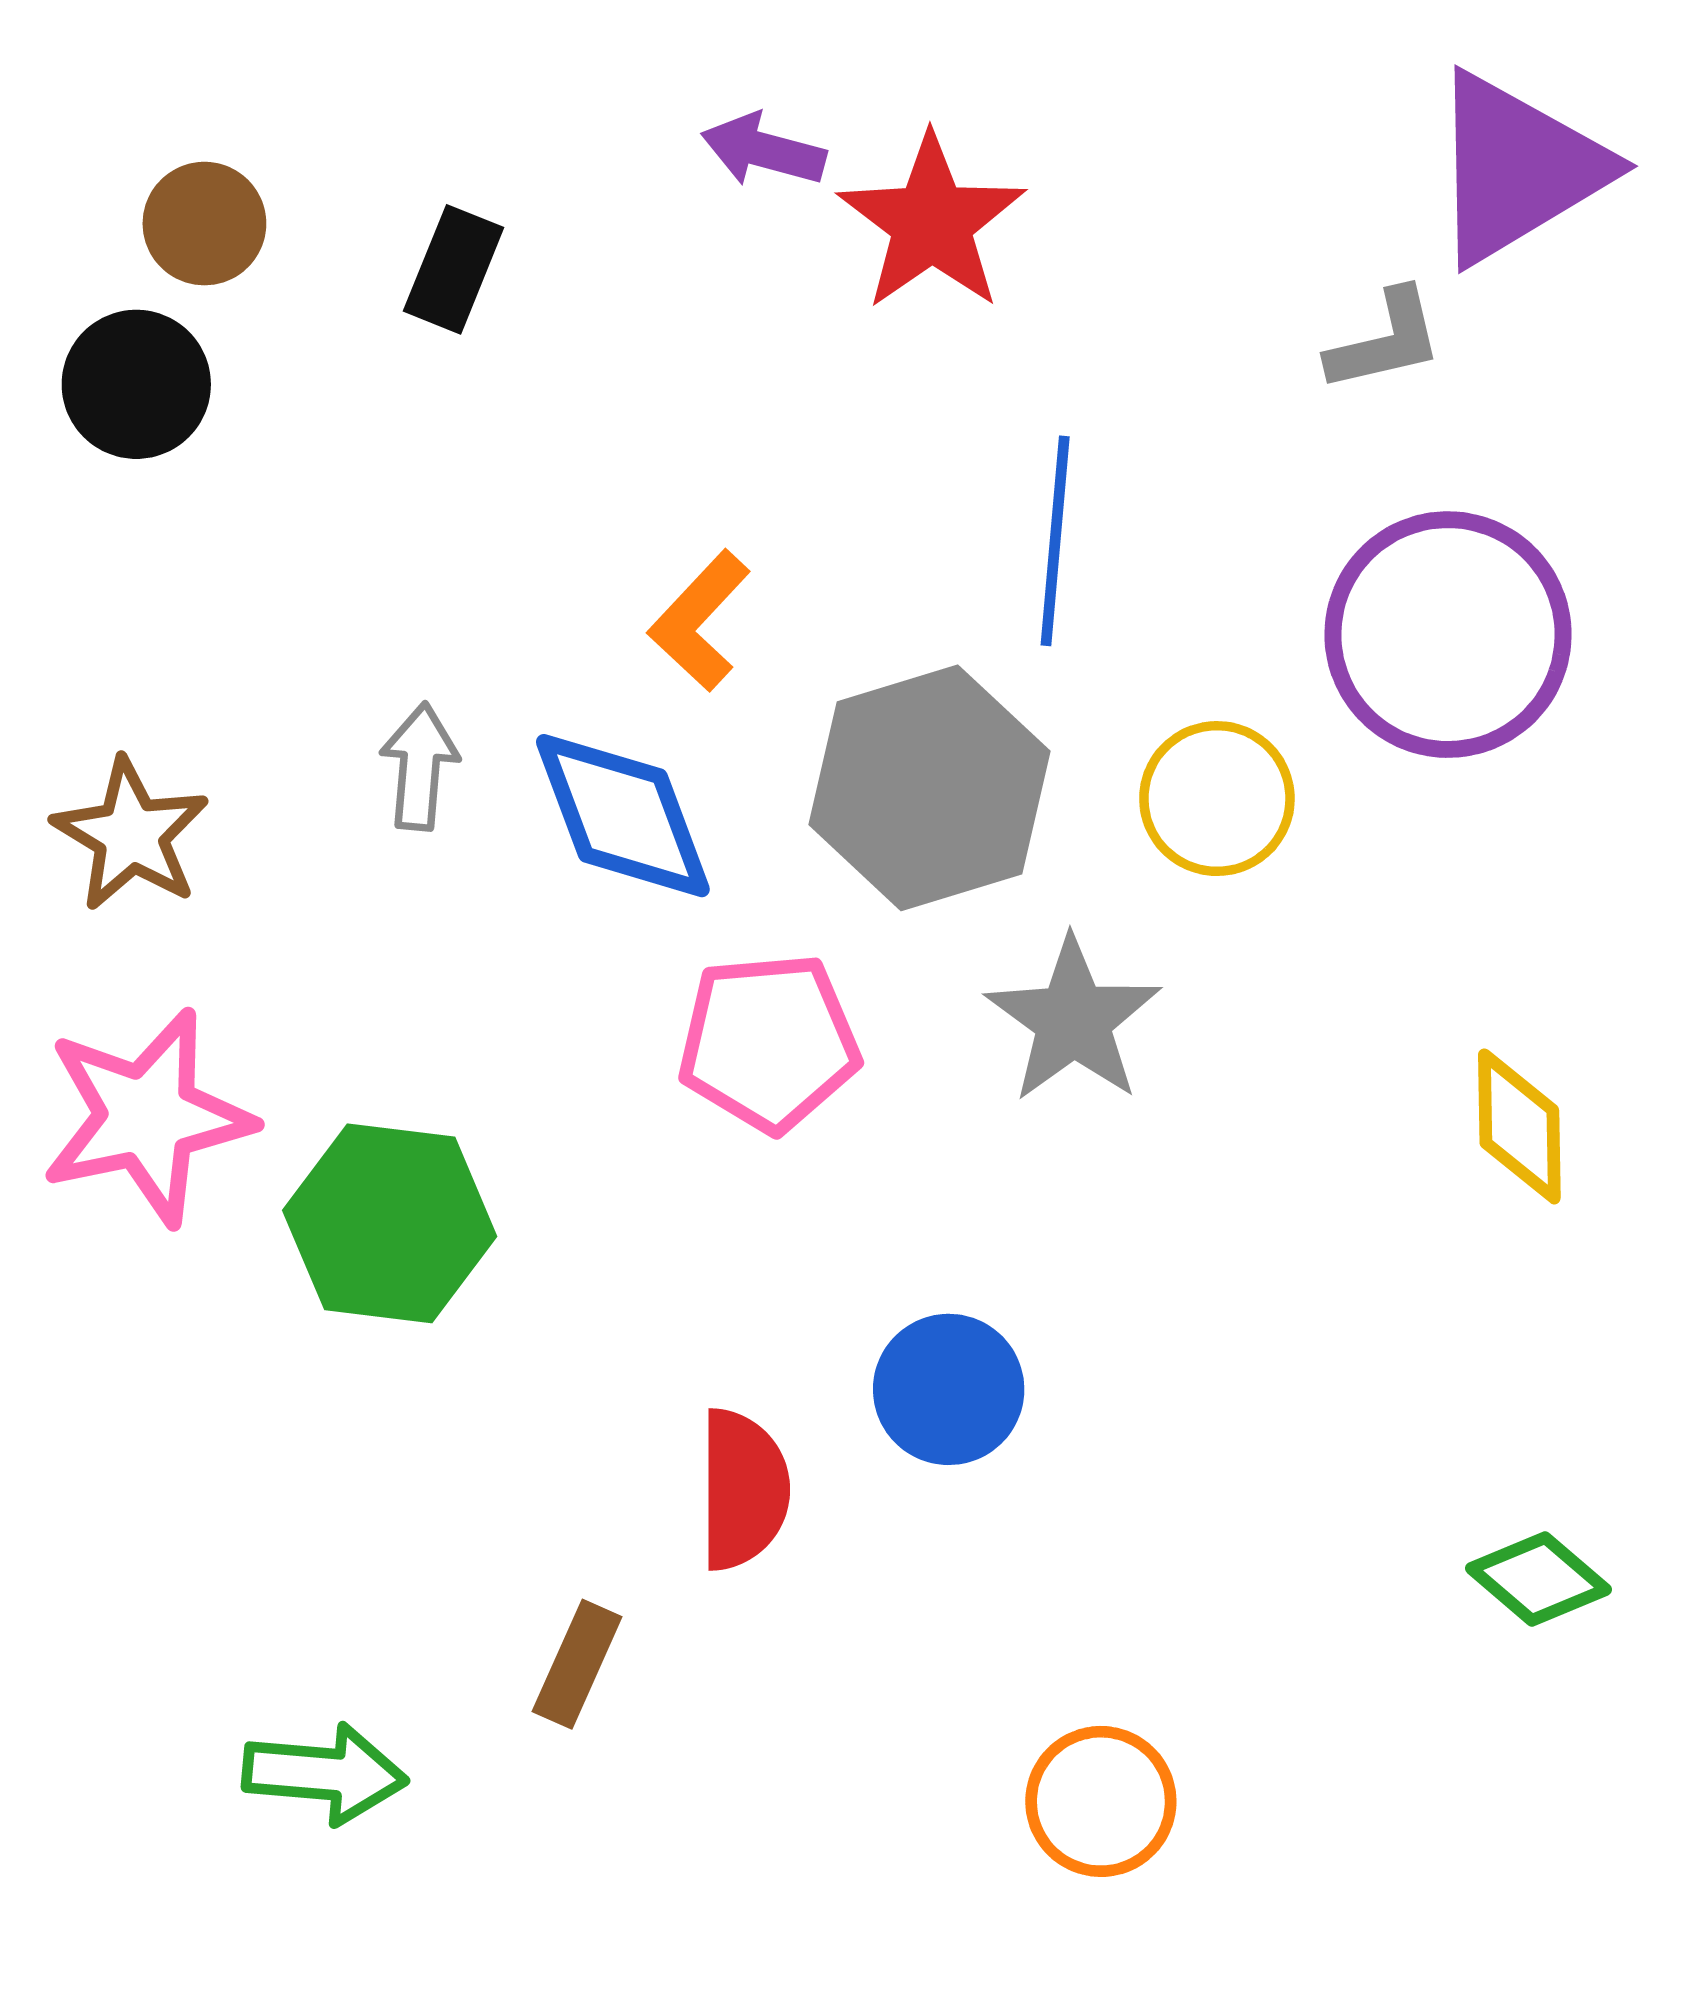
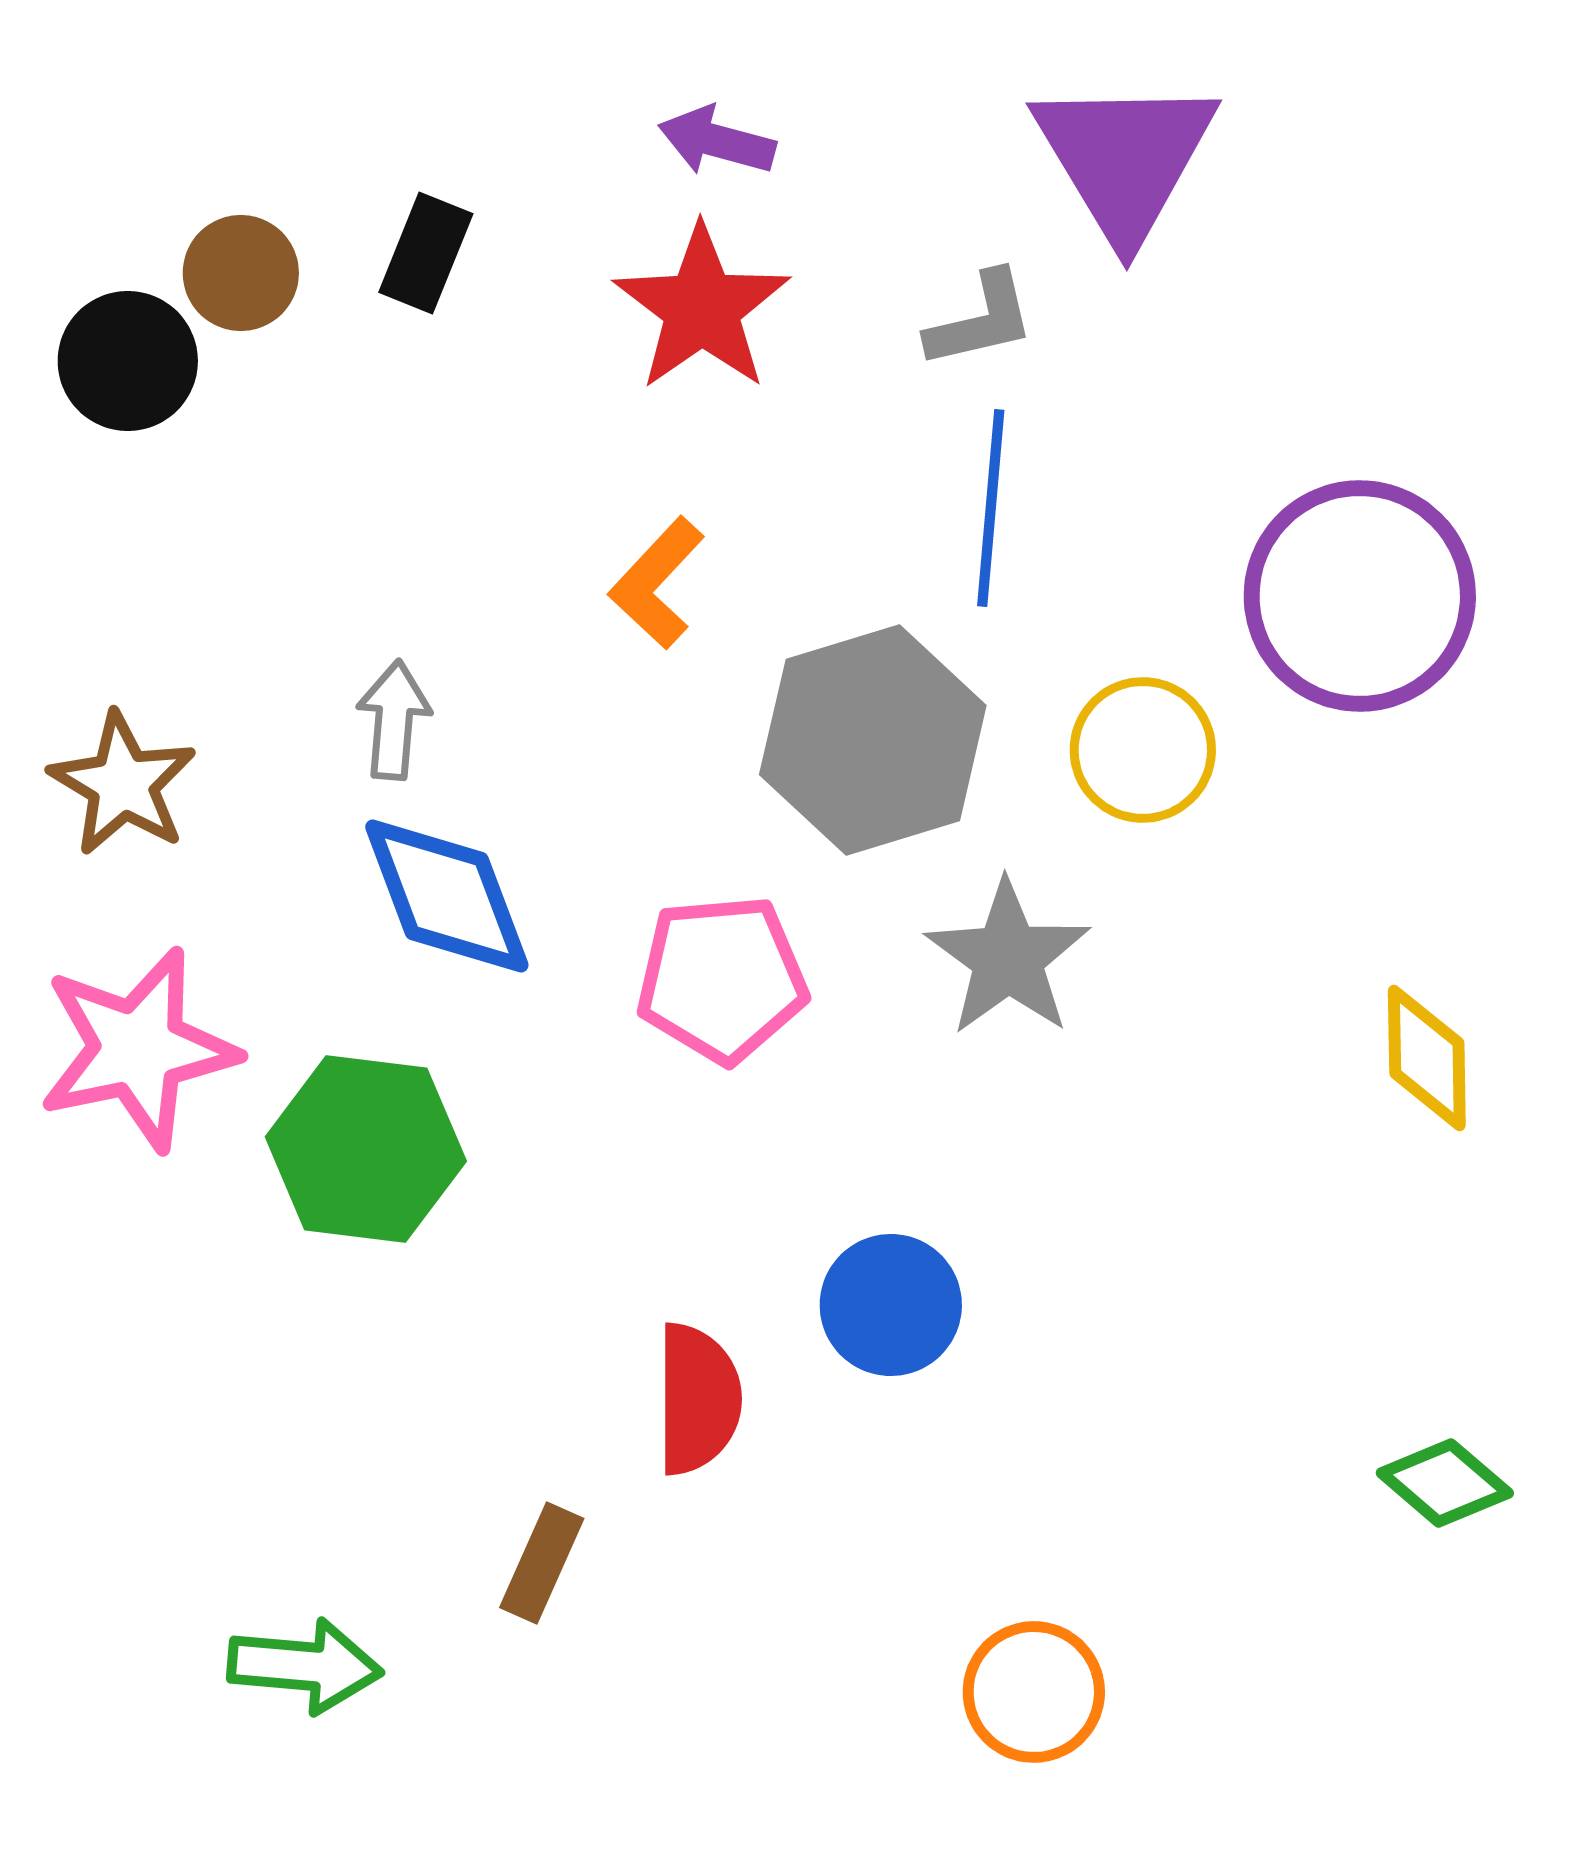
purple triangle: (1517, 168) -> (1125, 158), moved, turned -30
red star: (932, 223) -> (702, 308), moved
brown circle: (204, 224) -> (241, 273), moved
gray L-shape: (1385, 341) -> (981, 320), moved
blue diamond: (623, 816) -> (447, 896), moved

